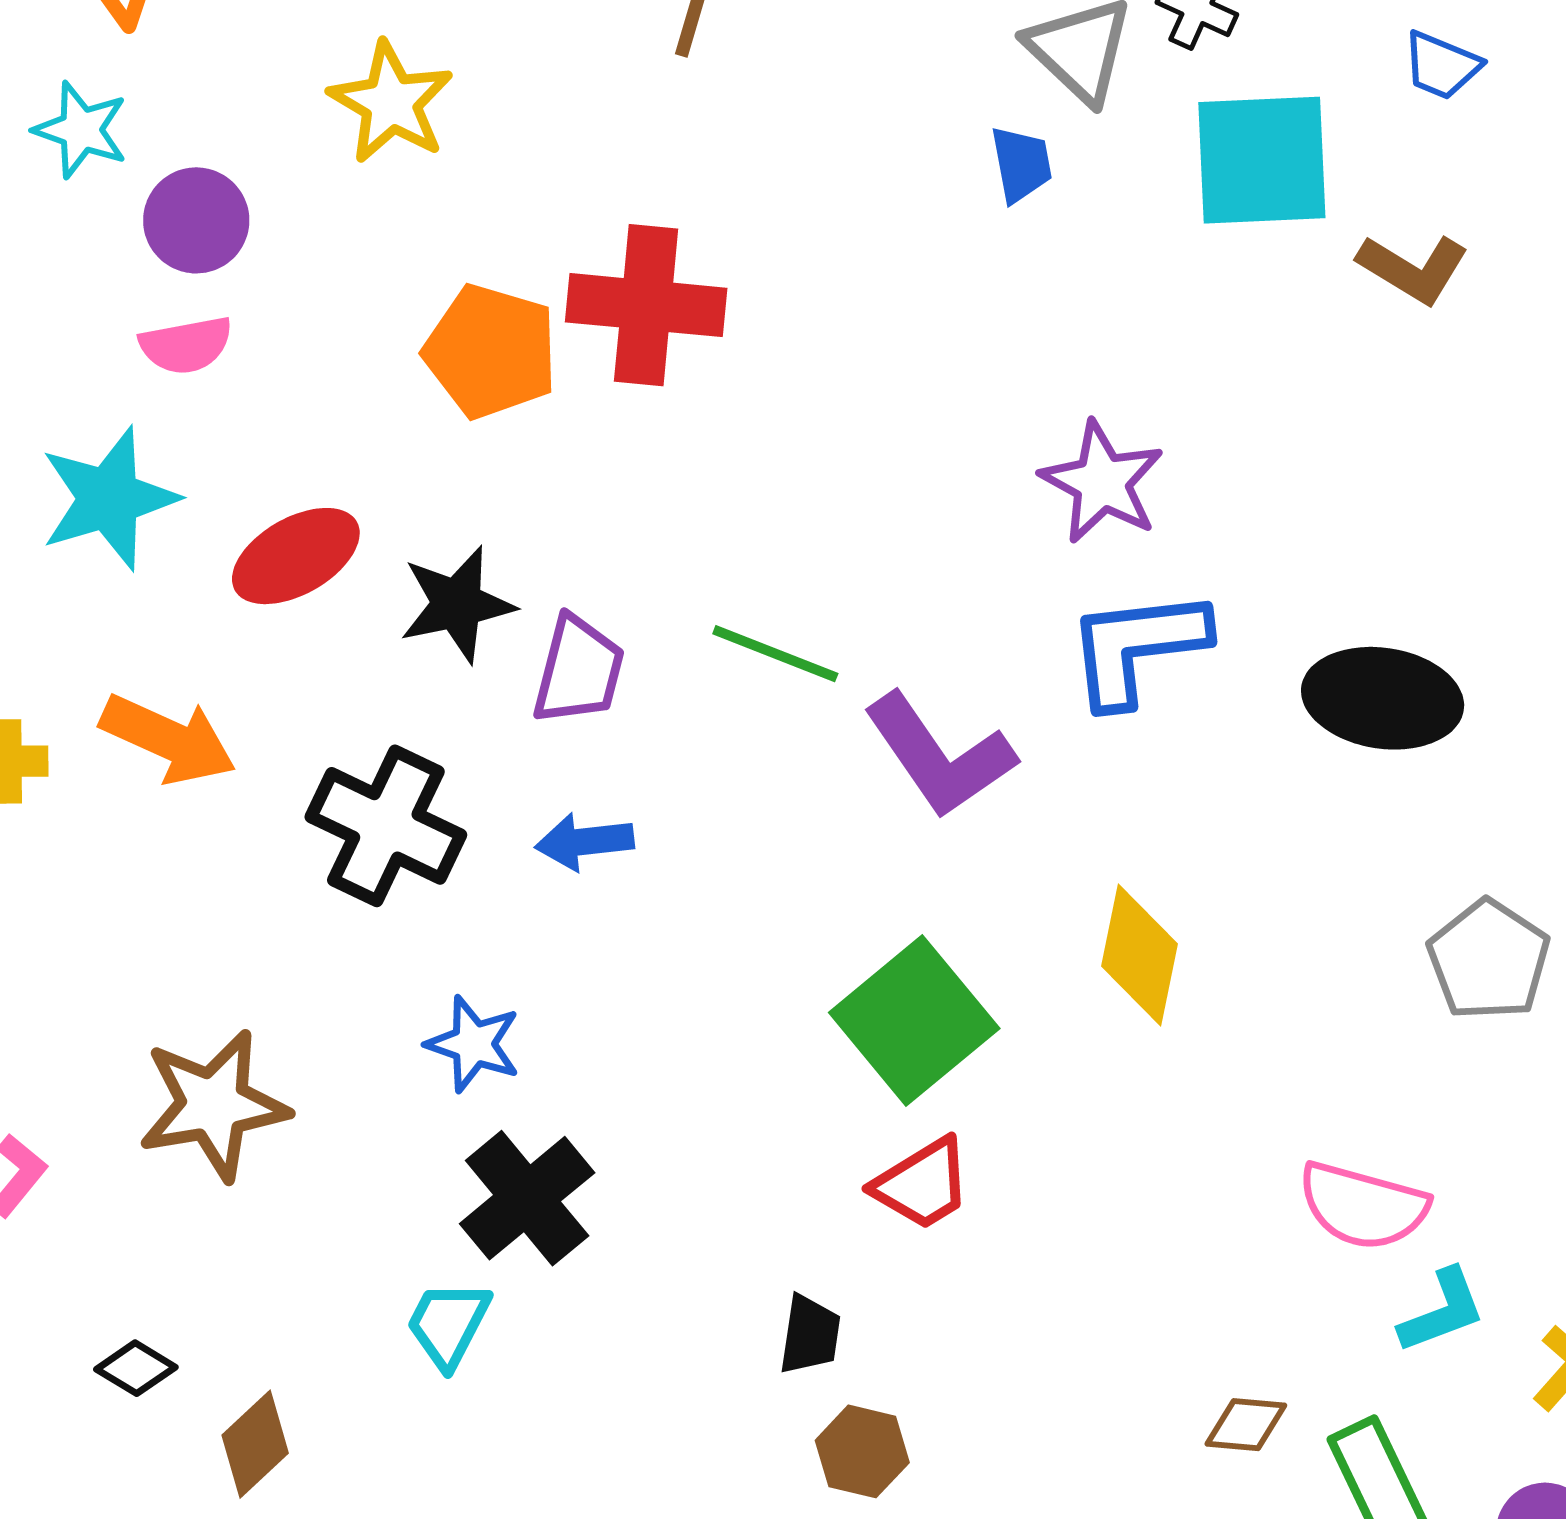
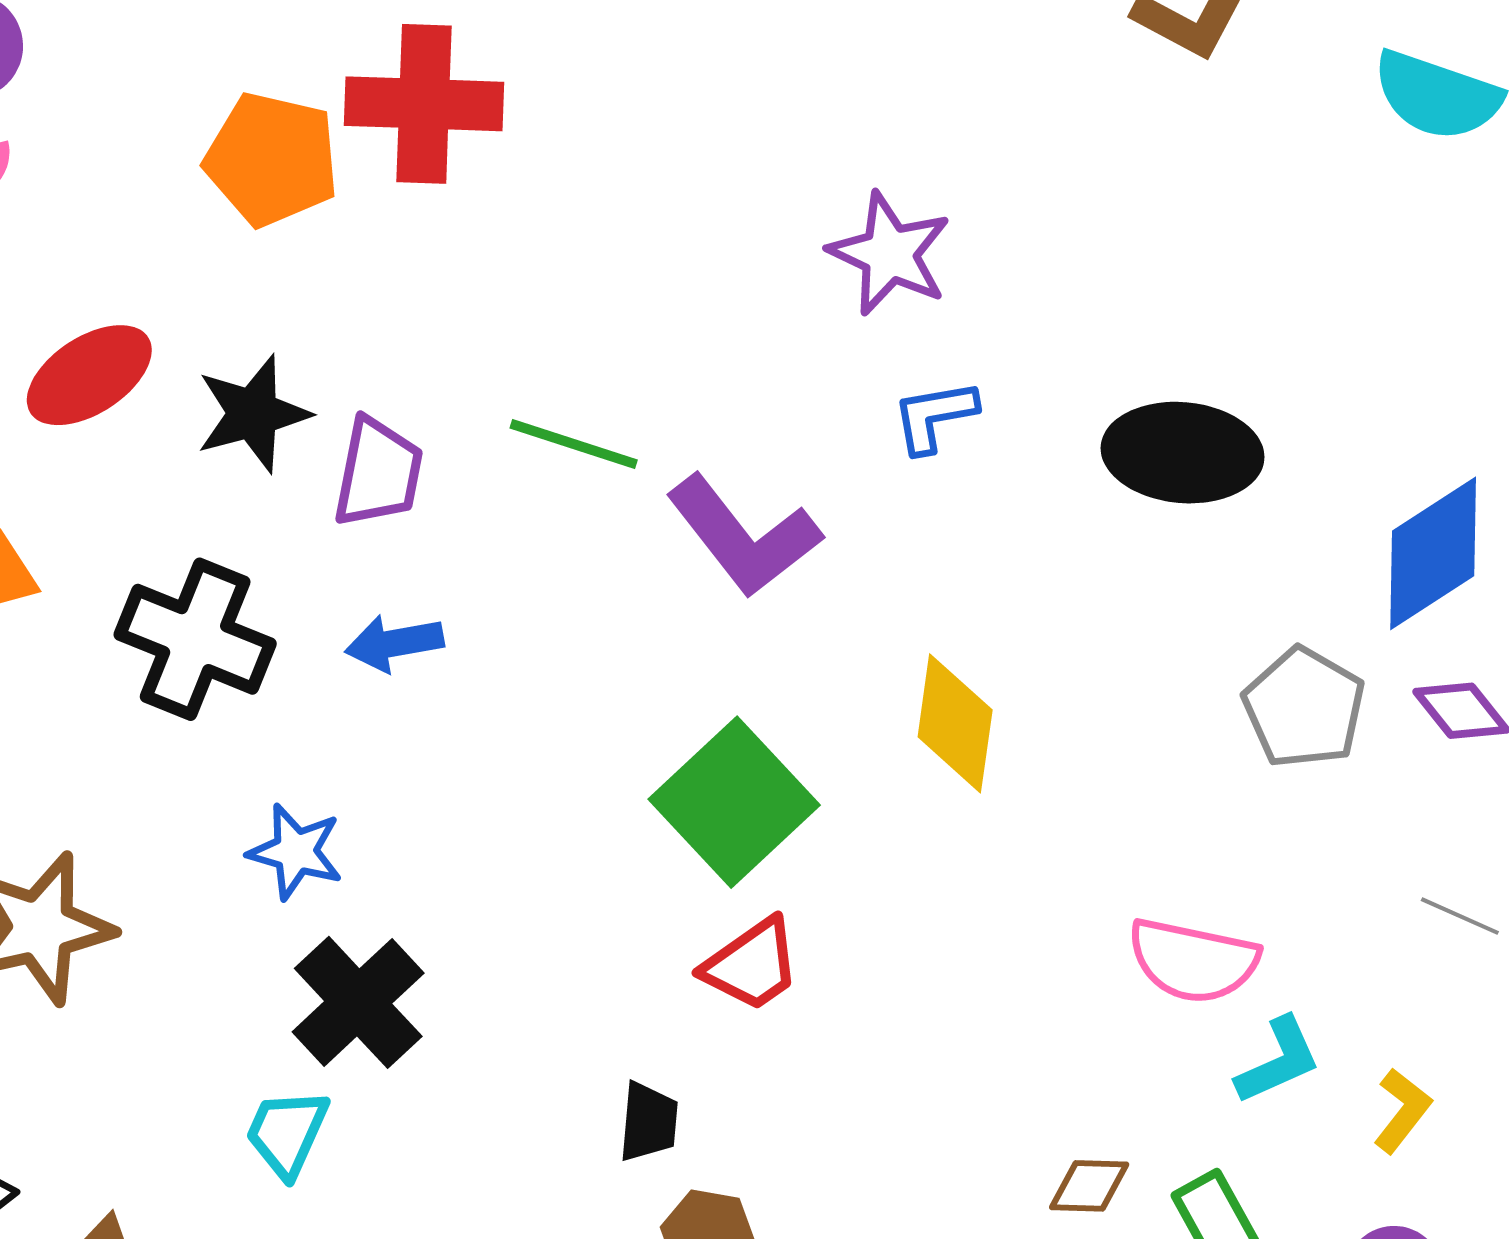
blue L-shape: (1137, 647) -> (934, 416), size x0.6

